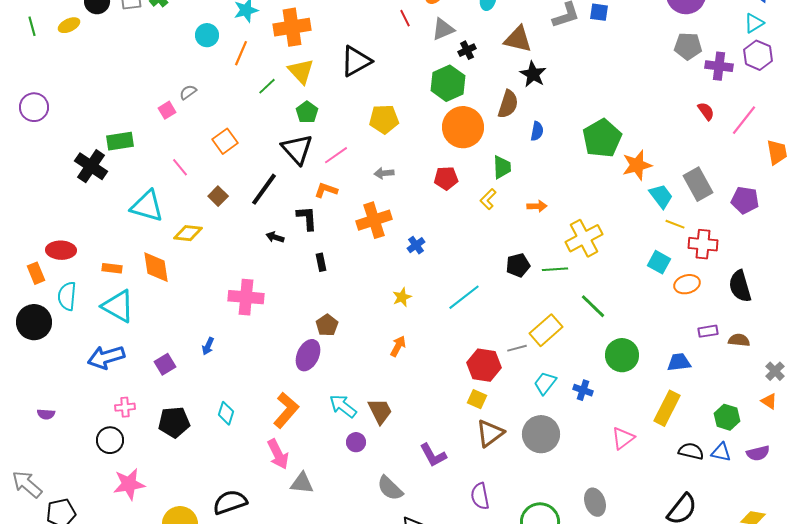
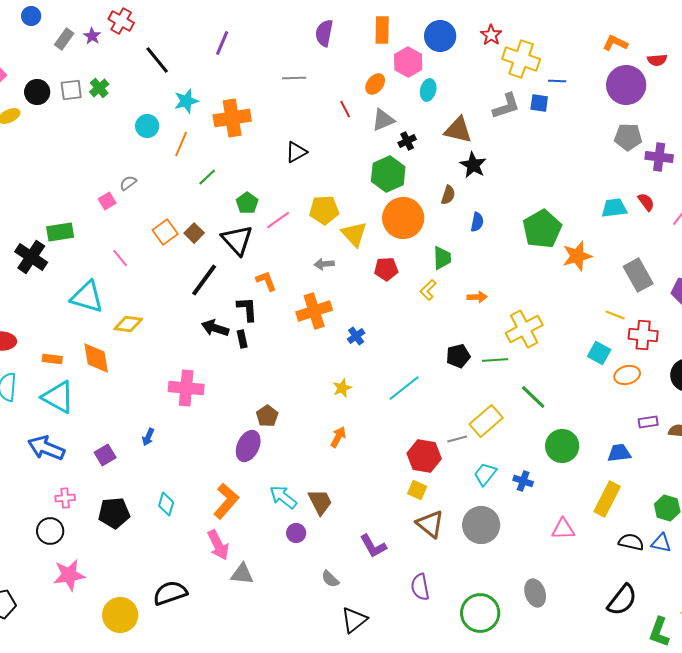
black triangle: (356, 61) -> (296, 152), size x0.7
yellow triangle: (301, 71) -> (354, 234), moved
brown semicircle: (508, 104) -> (448, 195), size x0.7
pink line: (336, 155) -> (278, 220), moved
orange L-shape: (326, 190) -> (266, 281), turned 50
brown square: (218, 196) -> (194, 233), moved
cyan trapezoid: (661, 196) -> (614, 208), moved, turned -60
black arrow: (275, 237) -> (215, 328), size x1.5
black rectangle: (321, 262) -> (242, 339), moved
blue arrow: (106, 357) -> (46, 448), turned 39
brown triangle: (490, 433) -> (430, 524), turned -44
pink triangle: (623, 438) -> (563, 529), turned 35
gray semicircle: (390, 488) -> (330, 579), size x0.7

